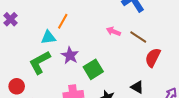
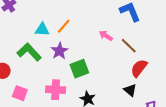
orange line: (63, 21) -> (64, 26), moved
green L-shape: (40, 62) -> (29, 52), turned 65
black triangle: (137, 87) -> (130, 90), moved

